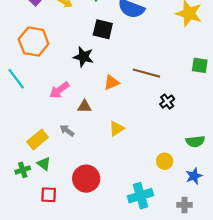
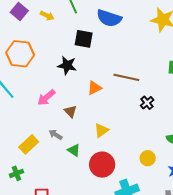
brown triangle: (84, 106) -> (70, 111), turned 48
green triangle: (44, 164) -> (74, 150), moved
red circle: (86, 179) -> (102, 165), moved

